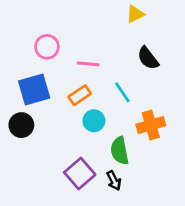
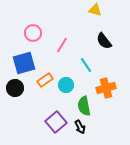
yellow triangle: (135, 14) -> (95, 10), turned 40
pink line: (88, 64) -> (62, 45), turned -63
orange rectangle: (80, 95) -> (45, 80), moved

